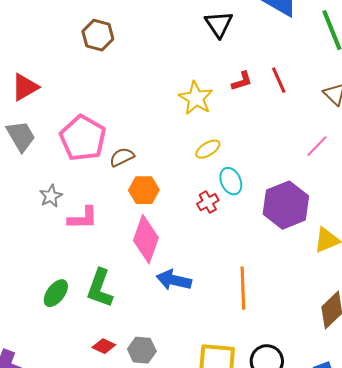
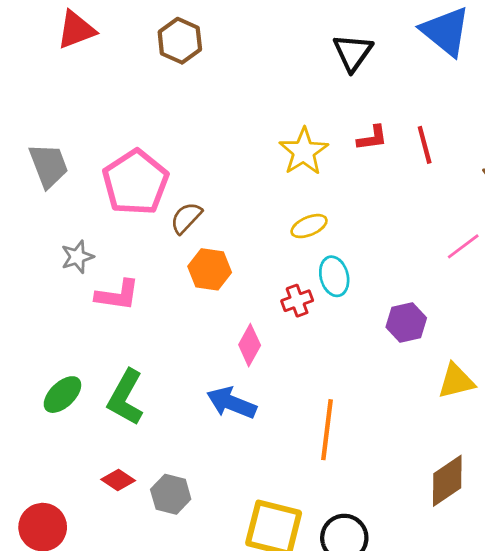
red triangle: (25, 87) -> (76, 30), moved
brown semicircle: (122, 157) -> (186, 218), turned -30
purple hexagon: (286, 205) -> (406, 322), size x0.6
pink diamond: (146, 239) -> (250, 345), moved, size x0.6

